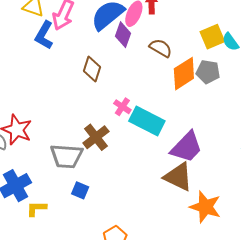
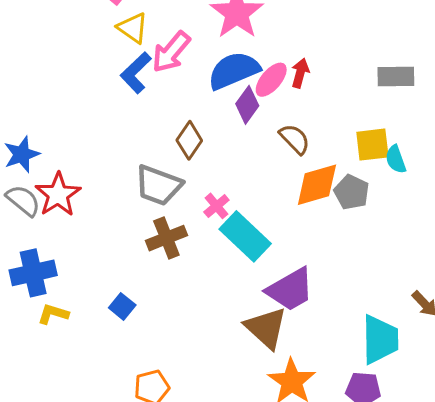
gray trapezoid: (67, 156) -> (158, 185), moved

